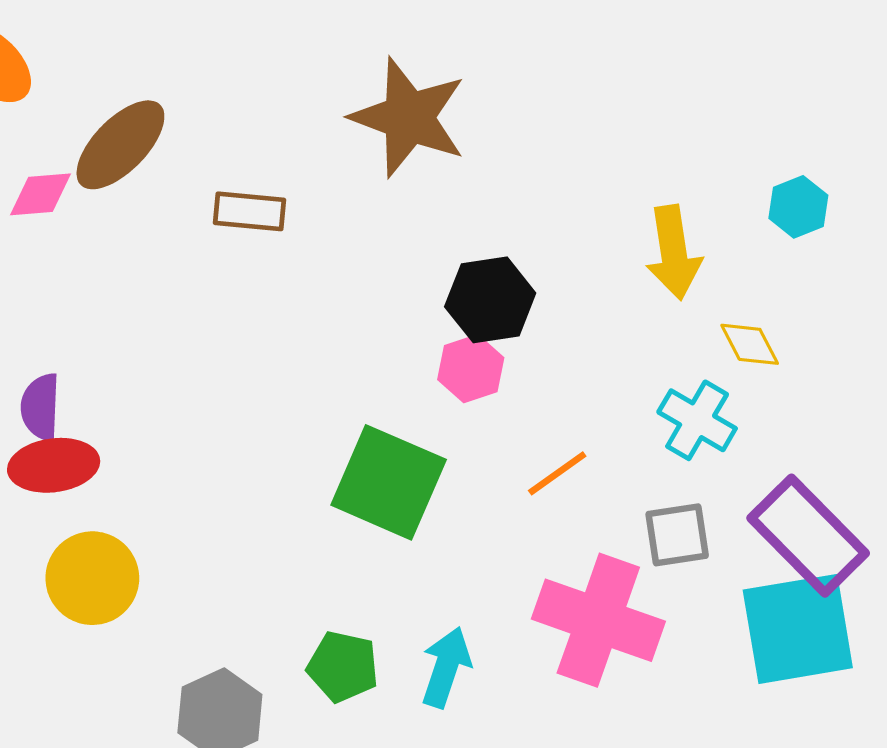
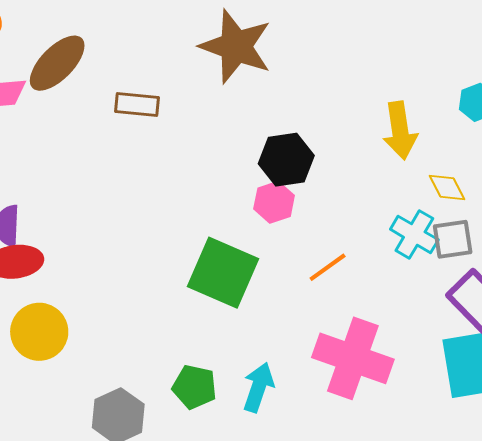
gray square: (677, 535) -> (453, 239), moved

